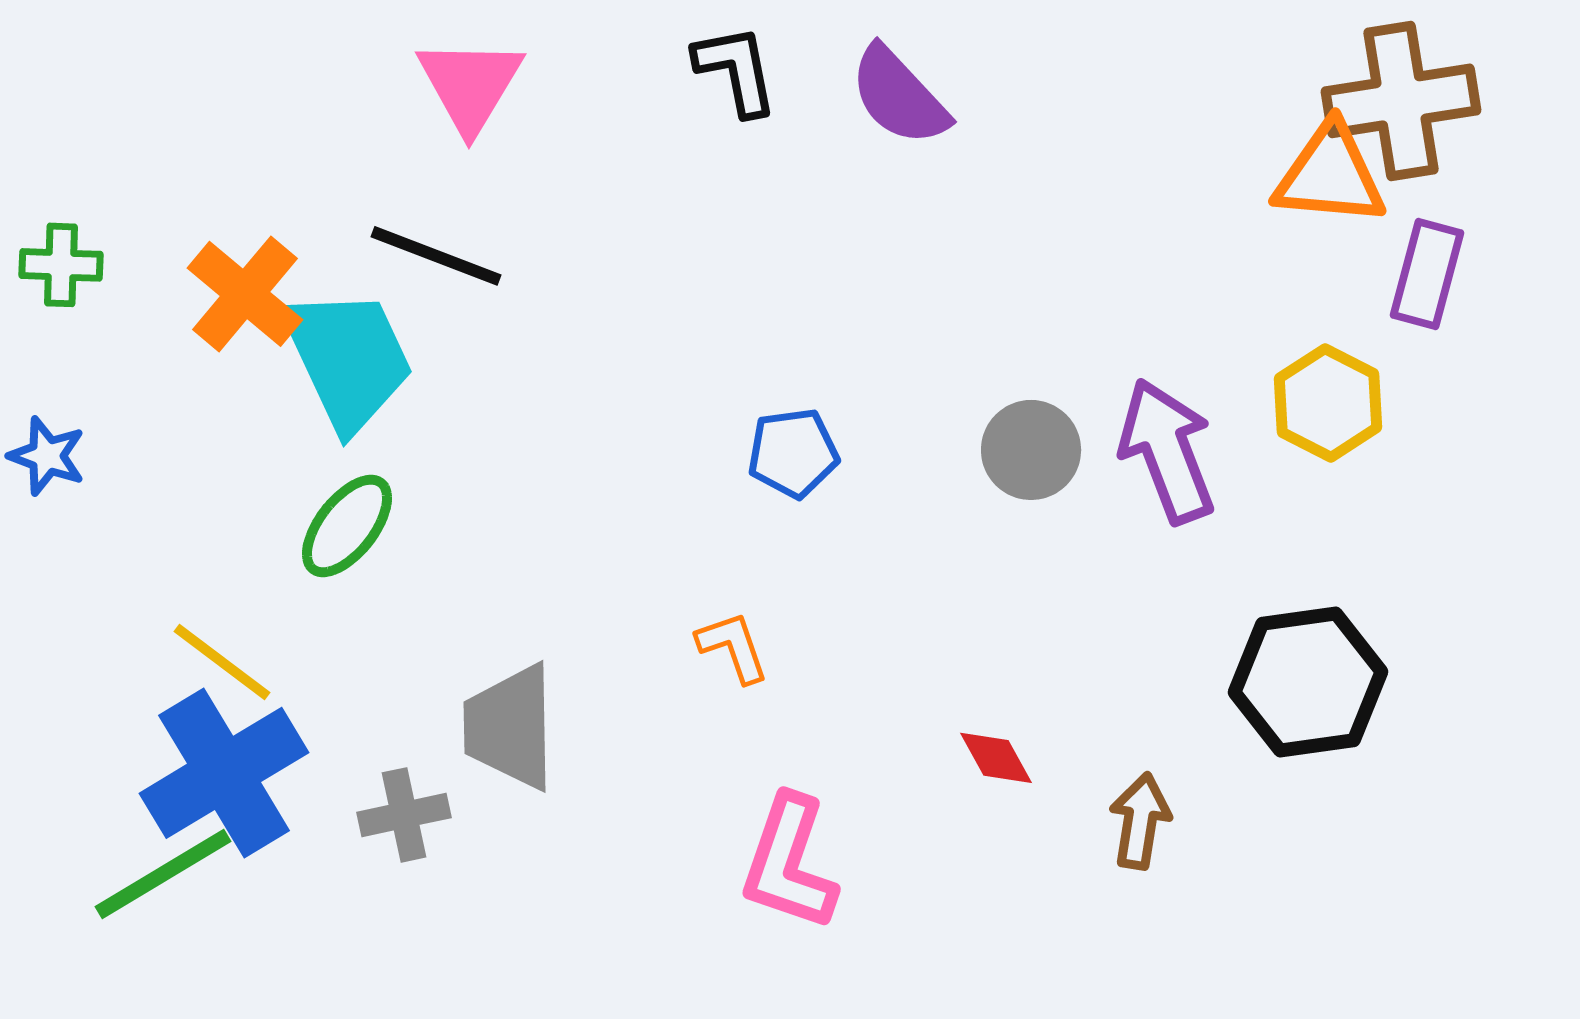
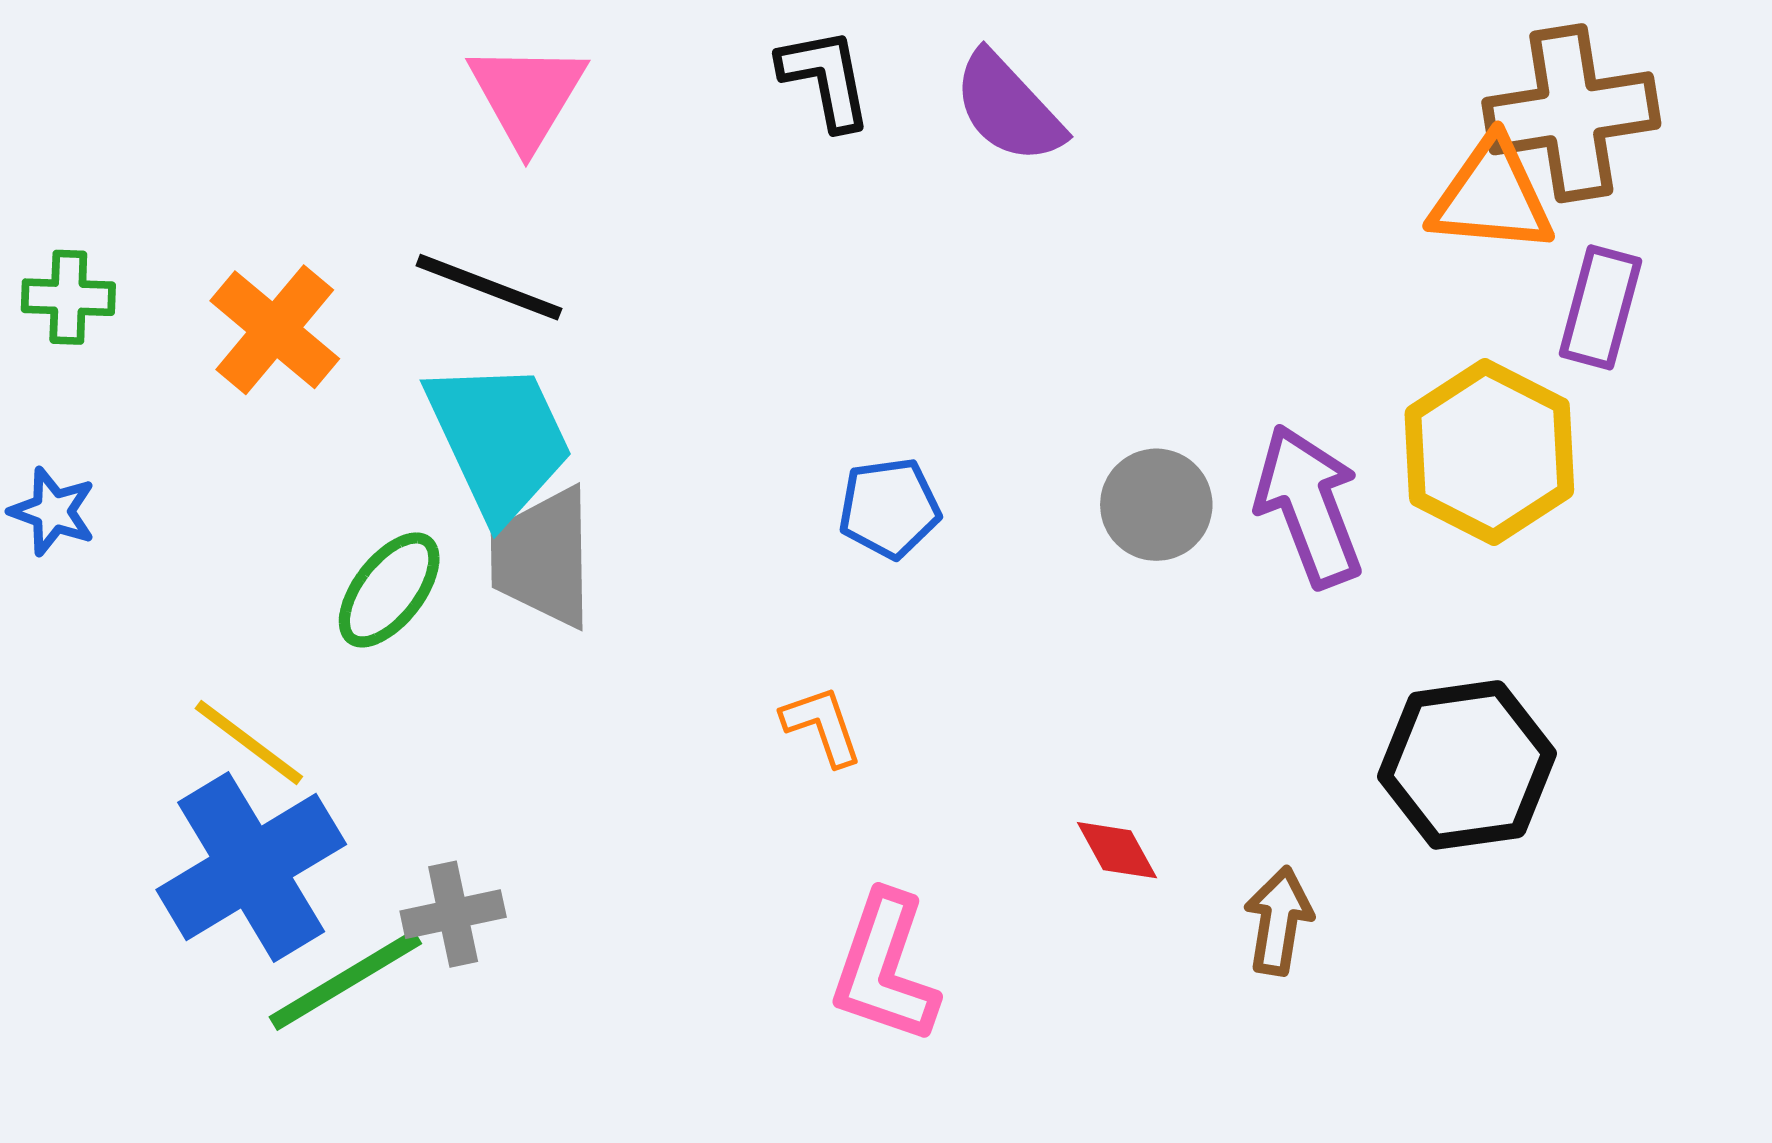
cyan trapezoid: (348, 359) -> (499, 440), moved
yellow hexagon: (1328, 403) -> (1489, 452), size x1.4
gray trapezoid: (510, 727) -> (543, 557), moved
green line: (163, 874) -> (345, 980), moved

